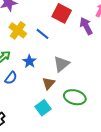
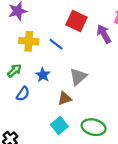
yellow cross: (18, 30) -> (29, 41), turned -30
brown triangle: (49, 83) -> (65, 98), turned 32
green ellipse: (75, 97) -> (94, 127), moved

